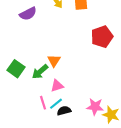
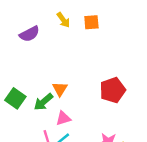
red pentagon: (102, 37) -> (113, 90), moved

